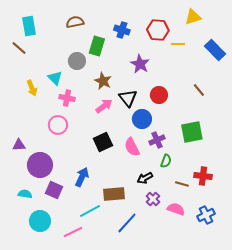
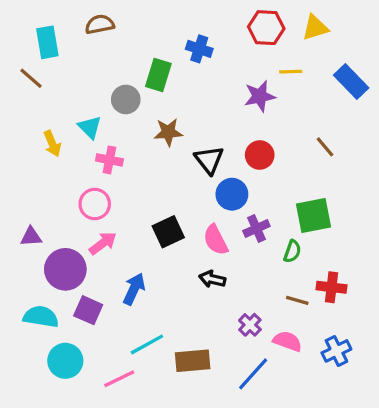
brown semicircle: (75, 22) -> (100, 24), moved
red hexagon: (158, 30) -> (266, 28), moved
purple star: (140, 64) -> (260, 96), moved, turned 30
brown star: (103, 81) -> (168, 132), turned -30
pink arrow: (104, 106) -> (103, 243), moved
green semicircle: (166, 161) -> (292, 251), moved
black arrow: (145, 178) -> (212, 279), moved, turned 42
cyan semicircle: (25, 194) -> (41, 317), size x1.5
brown rectangle: (114, 194) -> (193, 361), moved
blue line: (127, 223) -> (253, 374), moved

